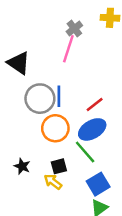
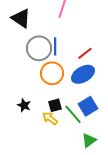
green line: (85, 152) -> (73, 114), moved
blue square: (98, 184) -> (88, 106), moved

